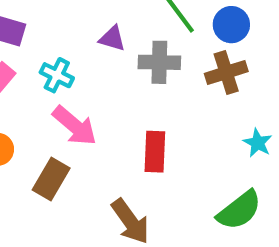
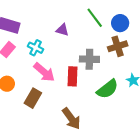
gray cross: (159, 62) -> (89, 59), moved
red rectangle: (155, 152) -> (73, 76), moved
green semicircle: (239, 210) -> (107, 89), moved

